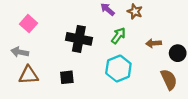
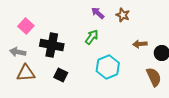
green arrow: (118, 36) -> (92, 37), moved
black cross: (79, 39) -> (52, 45), moved
black square: (67, 77) -> (61, 75), turned 32

